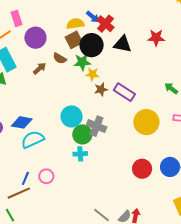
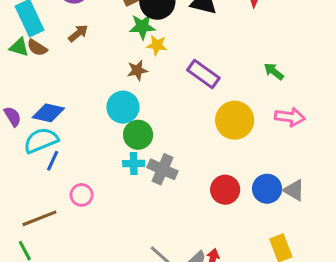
brown semicircle: (60, 58) -> (37, 48), moved
brown star: (101, 89) -> (137, 70), moved
gray cross: (97, 126) -> (163, 169), moved
cyan semicircle: (33, 139) -> (41, 140), moved
blue line: (25, 178) -> (53, 161), moved

